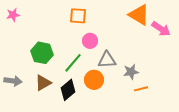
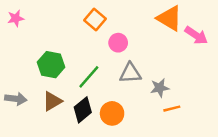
orange square: (78, 16) -> (95, 20), turned 36
pink circle: (90, 41) -> (118, 43), moved
orange circle: (94, 80) -> (112, 113), moved

